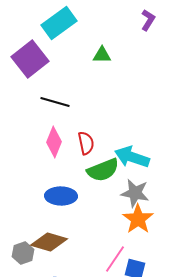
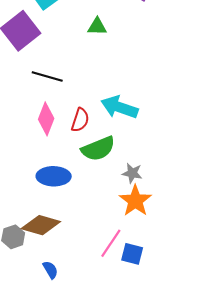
red semicircle: (86, 143) -> (80, 120), turned 30
cyan arrow: (132, 157) -> (119, 107), moved
gray star: (135, 193) -> (132, 173), size x0.7

